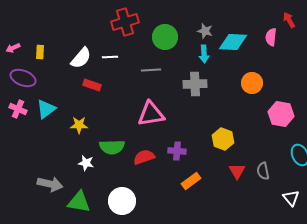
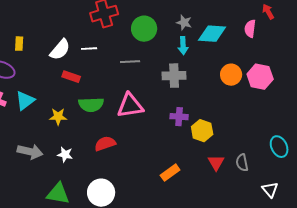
pink hexagon: (281, 114) -> (260, 77), moved
green semicircle: (112, 147) -> (91, 105), moved
purple cross: (177, 151) -> (179, 117), moved
red semicircle: (144, 157) -> (105, 144), moved
gray arrow: (50, 184) -> (30, 152), moved

